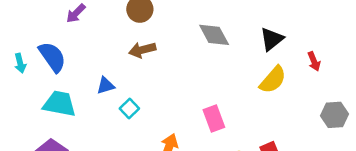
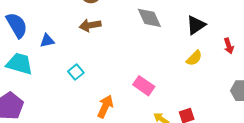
yellow semicircle: (273, 80) -> (194, 58), size x0.7
blue triangle: (106, 86) -> (47, 41), moved
pink rectangle: (214, 118) -> (144, 86), turned -40

